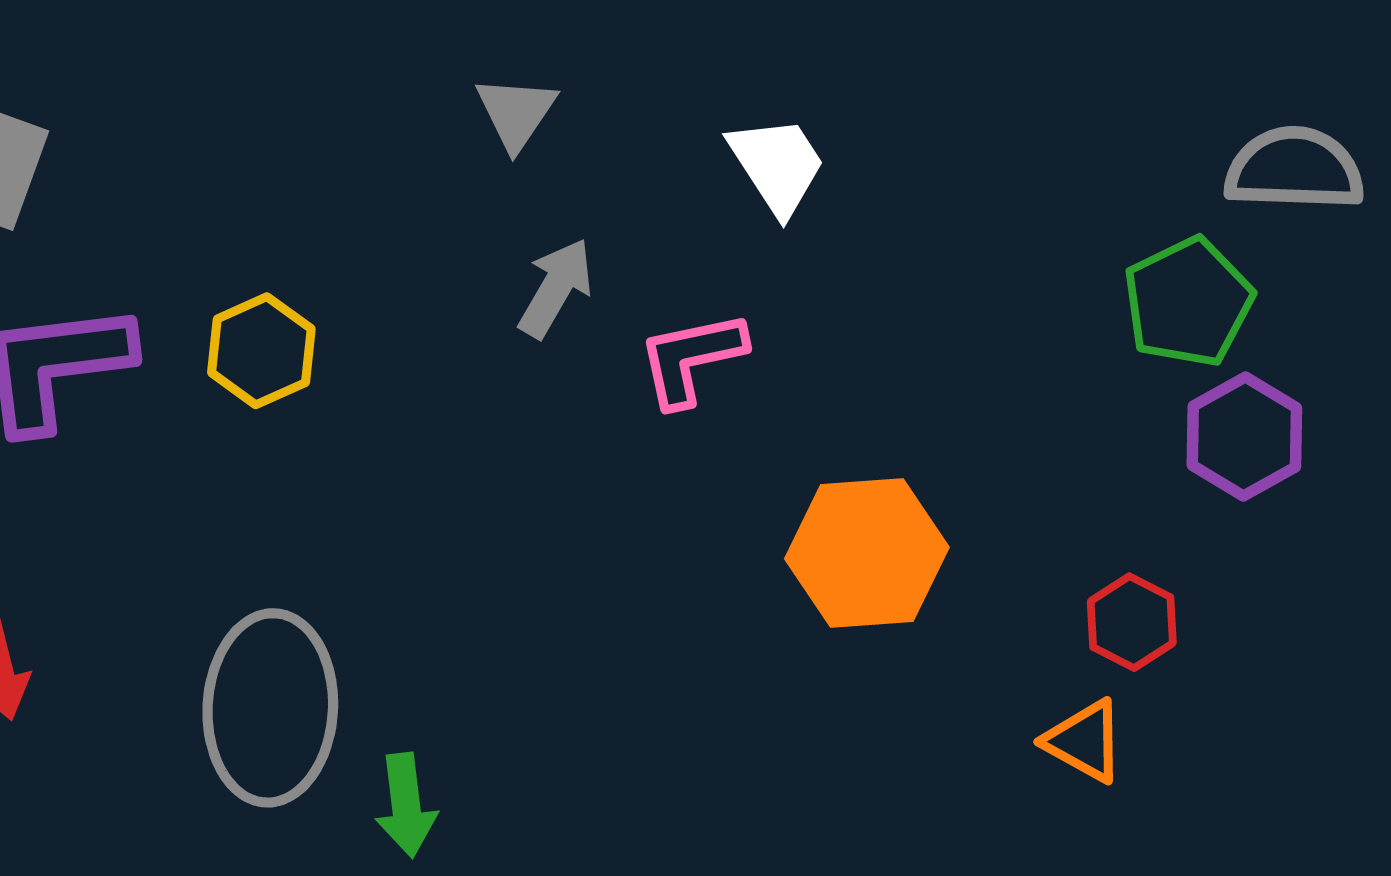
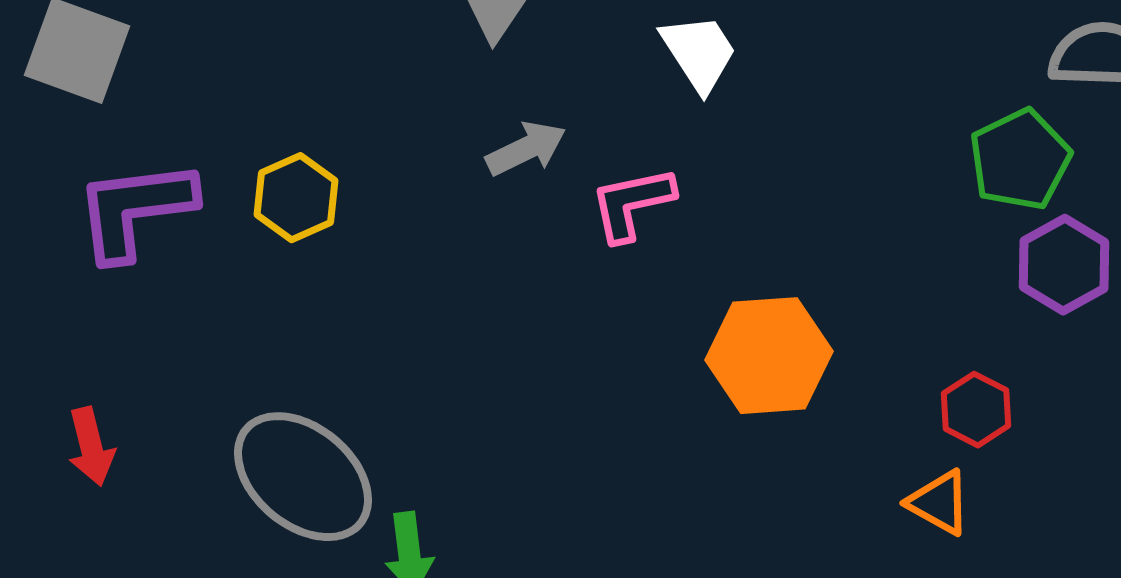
gray arrow: (556, 288) -> (526, 149), turned 34
gray ellipse: (270, 708) -> (303, 477), turned -53

